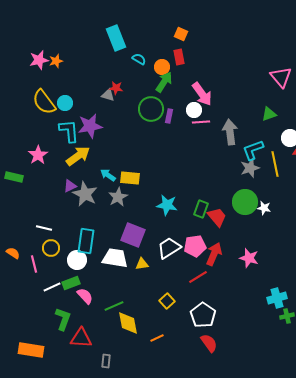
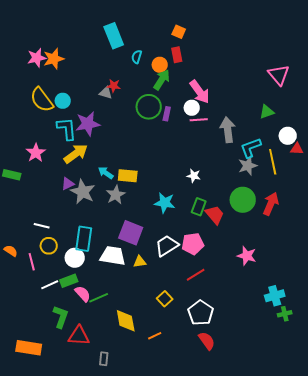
cyan semicircle: (139, 59) -> (137, 57), turned -104
orange star: (56, 61) -> (54, 59), size x1.5
white star: (264, 208) -> (194, 176), moved
red arrow: (214, 254) -> (271, 204), moved
green line: (114, 306) -> (99, 298), moved

